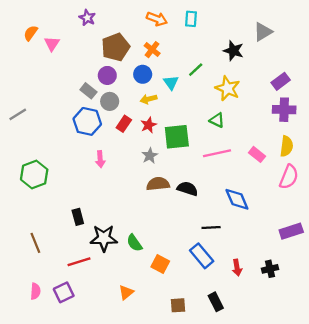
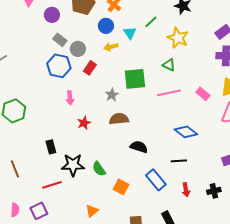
purple circle: (107, 75) -> (52, 15), moved
red star: (149, 125) -> (84, 123), moved
black semicircle: (187, 189) -> (139, 147), moved
blue diamond: (237, 199) -> (186, 132), turned -30
black line: (211, 228) -> (179, 161), moved

